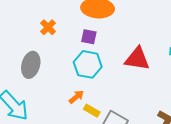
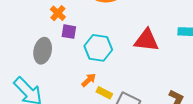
purple square: (89, 37) -> (69, 32), moved

